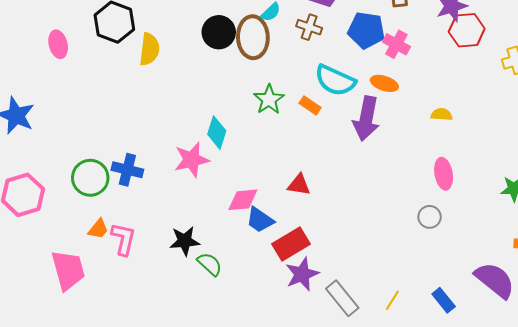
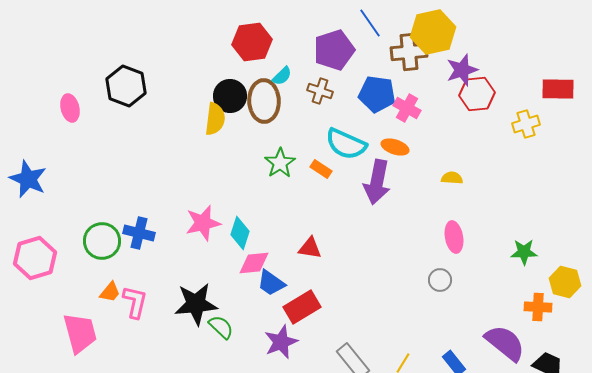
yellow semicircle: (149, 49) -> (215, 119), moved
cyan diamond: (217, 133) -> (240, 233), moved
black star: (185, 241) -> (196, 304), size x1.4
purple star: (302, 274) -> (281, 342), moved

